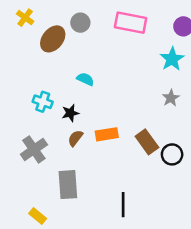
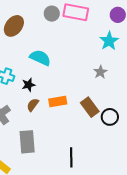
gray circle: (80, 23) -> (52, 14), moved
cyan semicircle: (85, 79) -> (40, 58), size x1.5
gray star: (171, 98) -> (100, 72), moved

